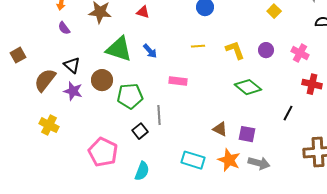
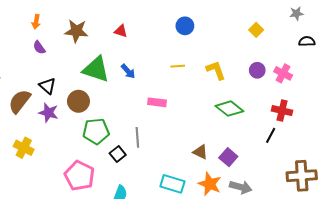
purple circle: (266, 50) -> (257, 70), moved
red cross: (312, 84) -> (282, 111), moved
green pentagon: (130, 96) -> (96, 131), moved
purple square: (247, 134) -> (228, 157), turned 30

